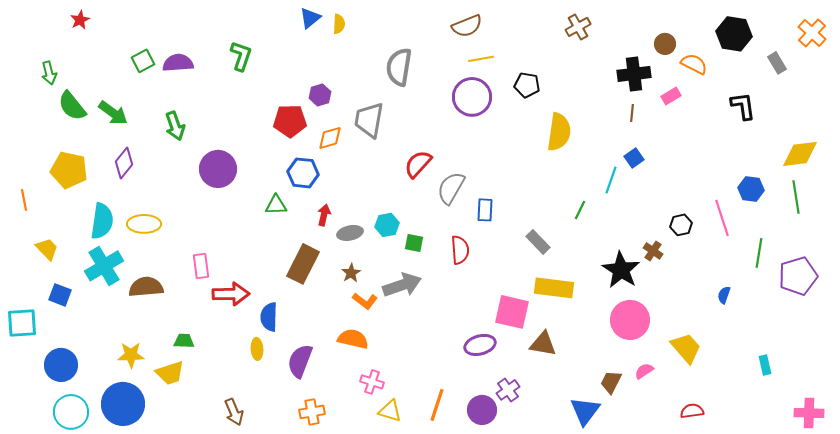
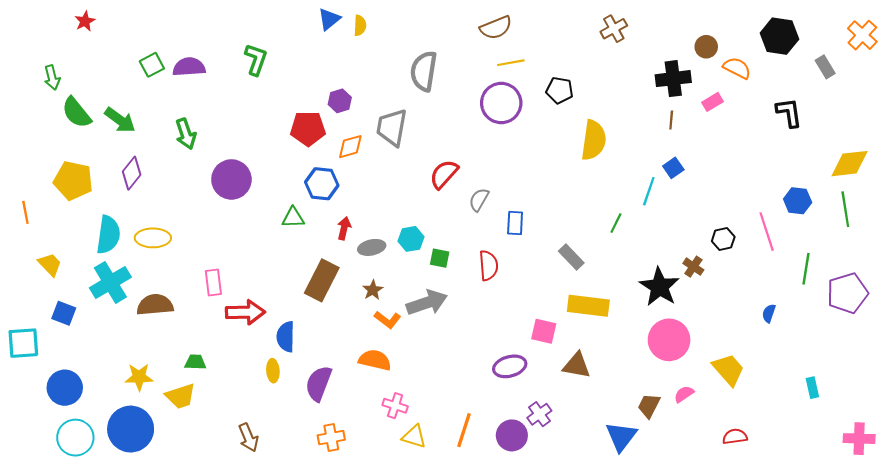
gray semicircle: (451, 188) -> (479, 200), size x0.7
pink square: (512, 312) -> (544, 331), size x0.7

